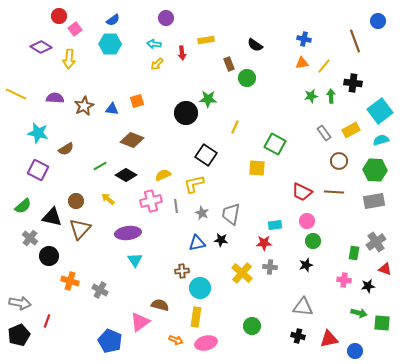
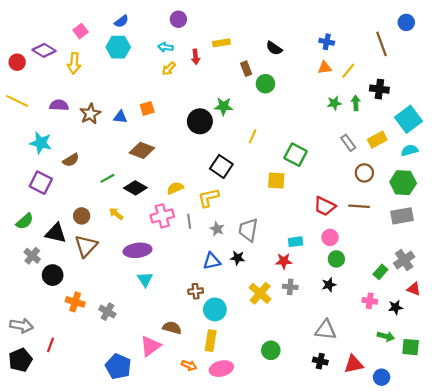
red circle: (59, 16) -> (17, 62), moved
green rectangle: (354, 253) -> (380, 272), turned 32

